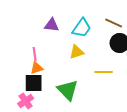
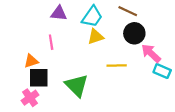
yellow triangle: (77, 52) -> (95, 37), moved
pink line: (35, 54) -> (51, 42), moved
orange triangle: (37, 68) -> (31, 61), moved

